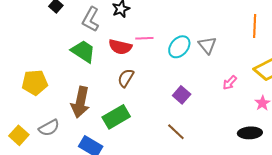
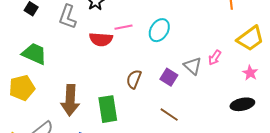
gray triangle: (207, 45) -> (193, 66), moved
green trapezoid: (83, 51) -> (34, 54), moved
brown semicircle: (126, 78) -> (134, 79), moved
green rectangle: (116, 117) -> (108, 109), turned -60

